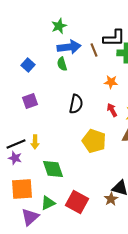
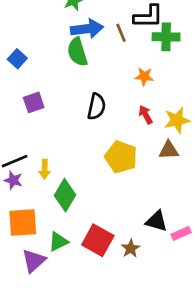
green semicircle: (62, 64) -> (77, 52), size x1.5
blue square: (28, 65) -> (17, 59), moved
yellow arrow: (35, 142) -> (45, 169), moved
green diamond: (53, 169) -> (65, 195), turned 50
brown star: (111, 199) -> (131, 248), moved

